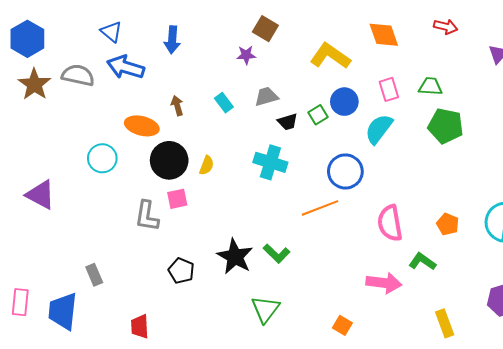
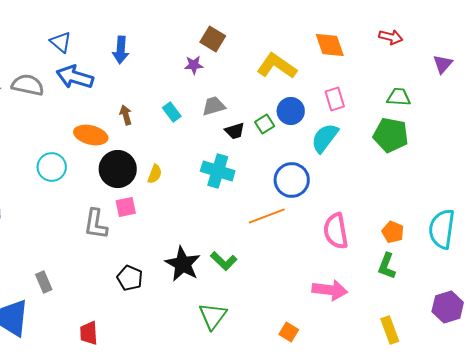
green trapezoid: (430, 86) -> (399, 97), moved
green L-shape: (422, 262) -> (387, 266), moved, turned -104

